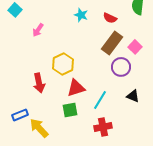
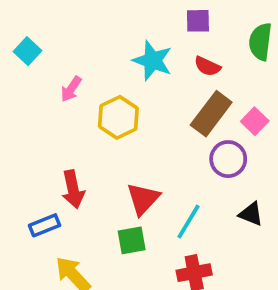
cyan star: (81, 15) -> (152, 61), size x1.5
yellow hexagon: (63, 64) -> (118, 117), moved
red triangle: (76, 88) -> (143, 199), turned -30
blue rectangle: (20, 115) -> (45, 225), moved

